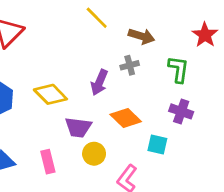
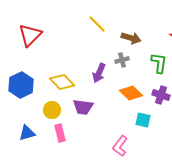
orange diamond: (126, 118) -> (131, 93), moved
yellow circle: (94, 154) -> (52, 110), moved

